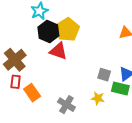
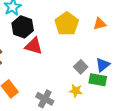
yellow pentagon: (67, 30) -> (67, 24), moved
gray square: (104, 75) -> (81, 67), turned 32

